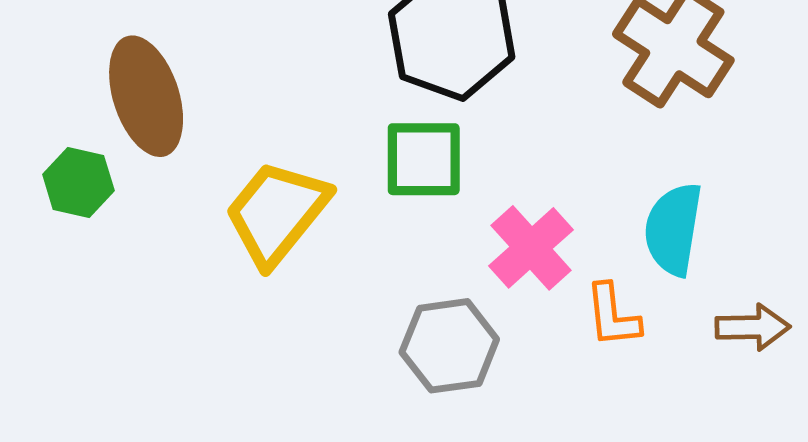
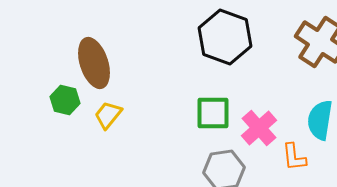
green square: (424, 159) -> (213, 113), moved
yellow trapezoid: (277, 213) -> (108, 115), moved, size x0.6

